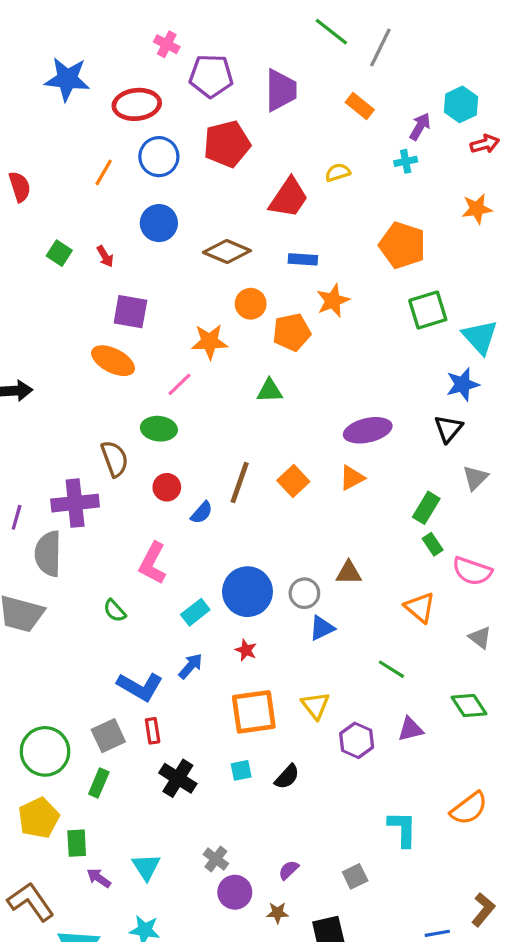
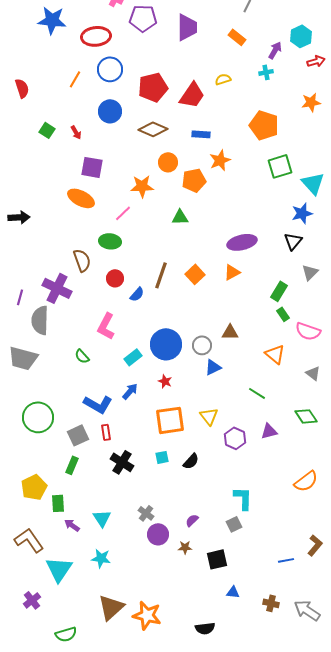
red pentagon: (227, 144) -> (153, 87), moved
purple cross: (75, 503) -> (57, 288), turned 32
green circle: (45, 751) -> (38, 417), moved
cyan L-shape: (403, 829) -> (243, 498), moved

